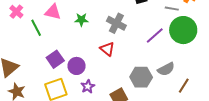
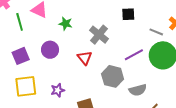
purple square: (55, 59) -> (21, 56), moved
purple circle: (77, 66) -> (50, 50), moved
gray hexagon: (141, 77) -> (113, 76), moved

